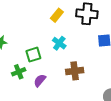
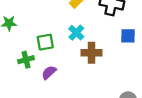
brown cross: (75, 71) -> (92, 53), moved

